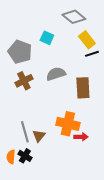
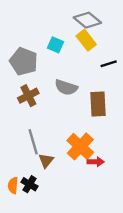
yellow rectangle: (87, 40) -> (86, 40), moved
gray semicircle: (56, 74) -> (66, 87), turned -144
orange cross: (68, 124) -> (80, 146), turned 30
gray line: (25, 132) -> (33, 142), moved

